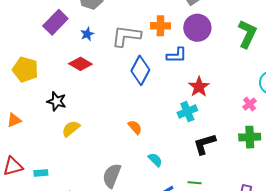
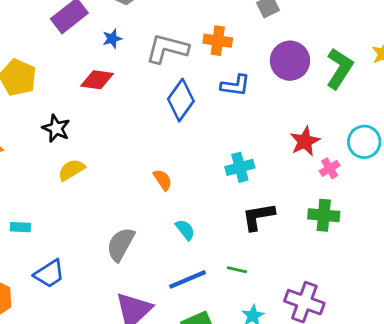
purple circle: (197, 28) -> (290, 61), moved
red diamond: (80, 64) -> (97, 80), turned -30
red star: (199, 87) -> (305, 141), moved

